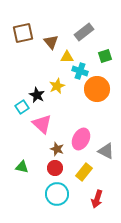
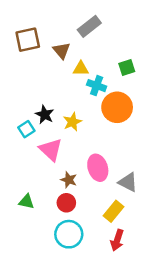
gray rectangle: (84, 32) -> (89, 26), moved
yellow star: (57, 86) -> (72, 122), moved
pink ellipse: (81, 139) -> (98, 168), turned -45
yellow rectangle: (84, 172) -> (113, 211), moved

